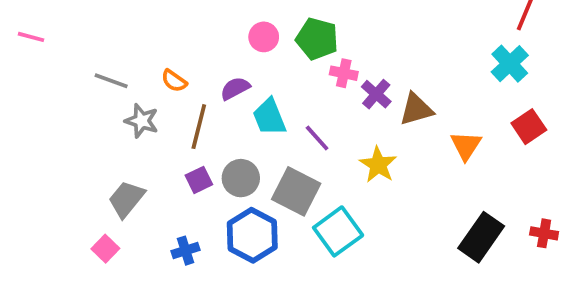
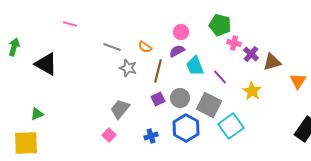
pink circle: (264, 37) -> (181, 32), moved

